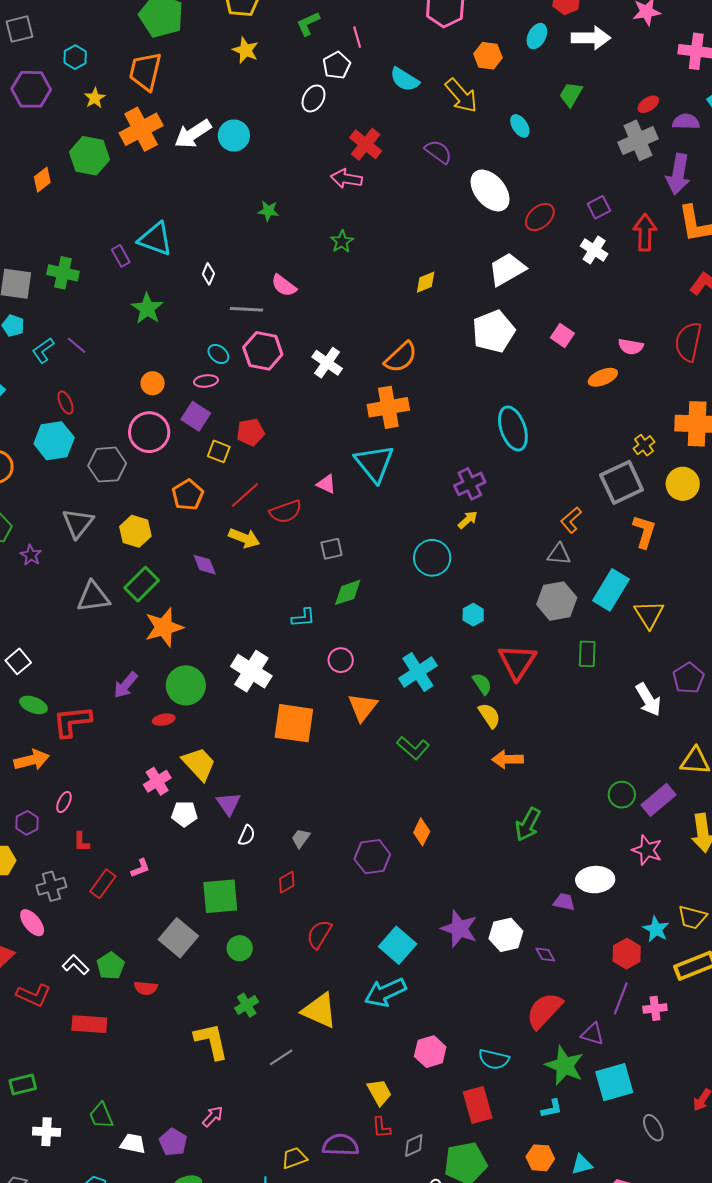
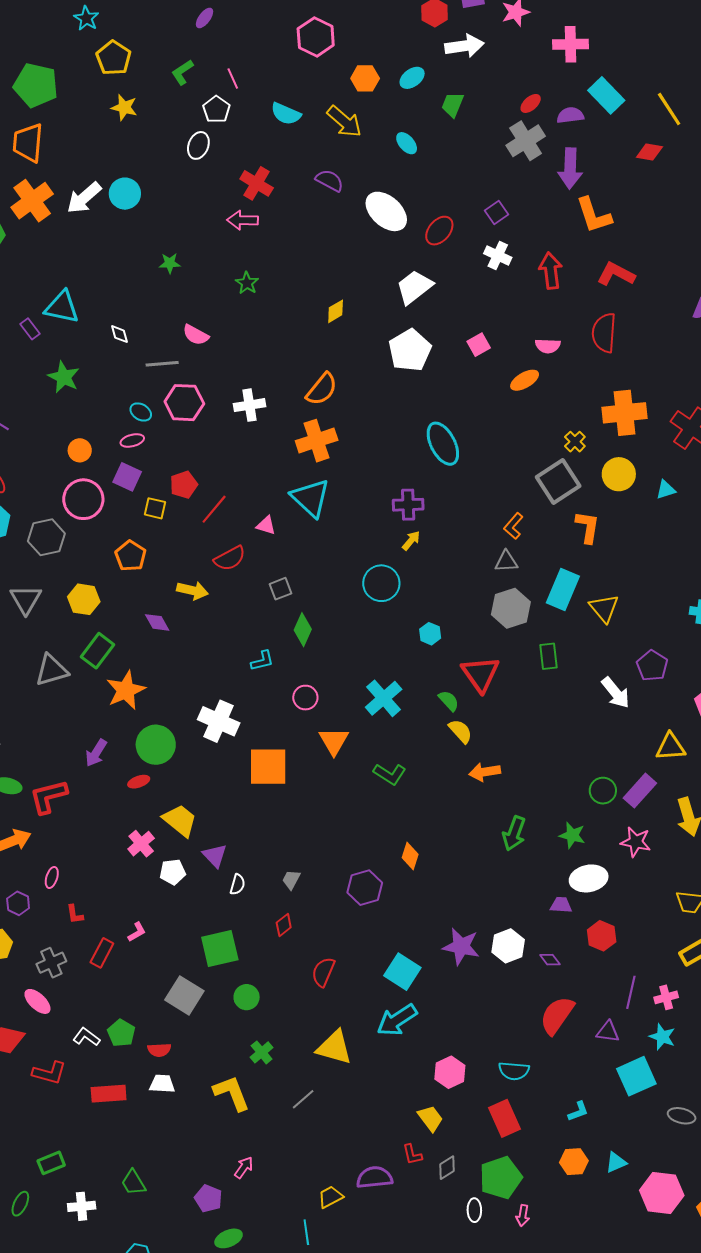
cyan ellipse: (537, 36) -> (412, 78), moved, turned 35
red arrow: (645, 232) -> (551, 271), moved
white diamond: (208, 274) -> (119, 334), turned -30
pink square: (562, 336) -> (479, 345), turned 35
white cross: (327, 363) -> (250, 405), turned -36
purple cross: (470, 484) -> (408, 505), turned 32
red line: (245, 495) -> (214, 509), moved
green diamond: (348, 592) -> (303, 630), turned -40
cyan star: (656, 929) -> (662, 1037), moved
red hexagon: (627, 954) -> (602, 936), moved
green star: (565, 1066) -> (572, 835), moved, size x0.7
yellow trapezoid: (379, 1092) -> (430, 1118), moved
gray ellipse: (653, 1128) -> (682, 1116), turned -40
white trapezoid: (133, 1144) -> (162, 1084), moved

